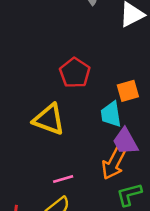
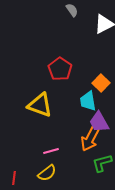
orange square: (128, 91) -> (101, 83), turned -30

